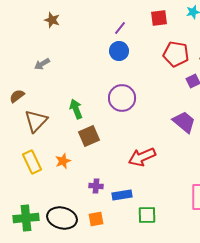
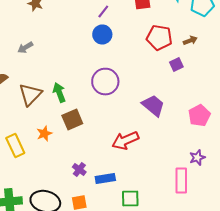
brown triangle: (36, 121) -> (30, 94), moved
purple trapezoid: (184, 122) -> (153, 106), moved
orange star: (63, 161) -> (44, 134), moved
purple cross: (96, 186) -> (79, 170), turned 32

